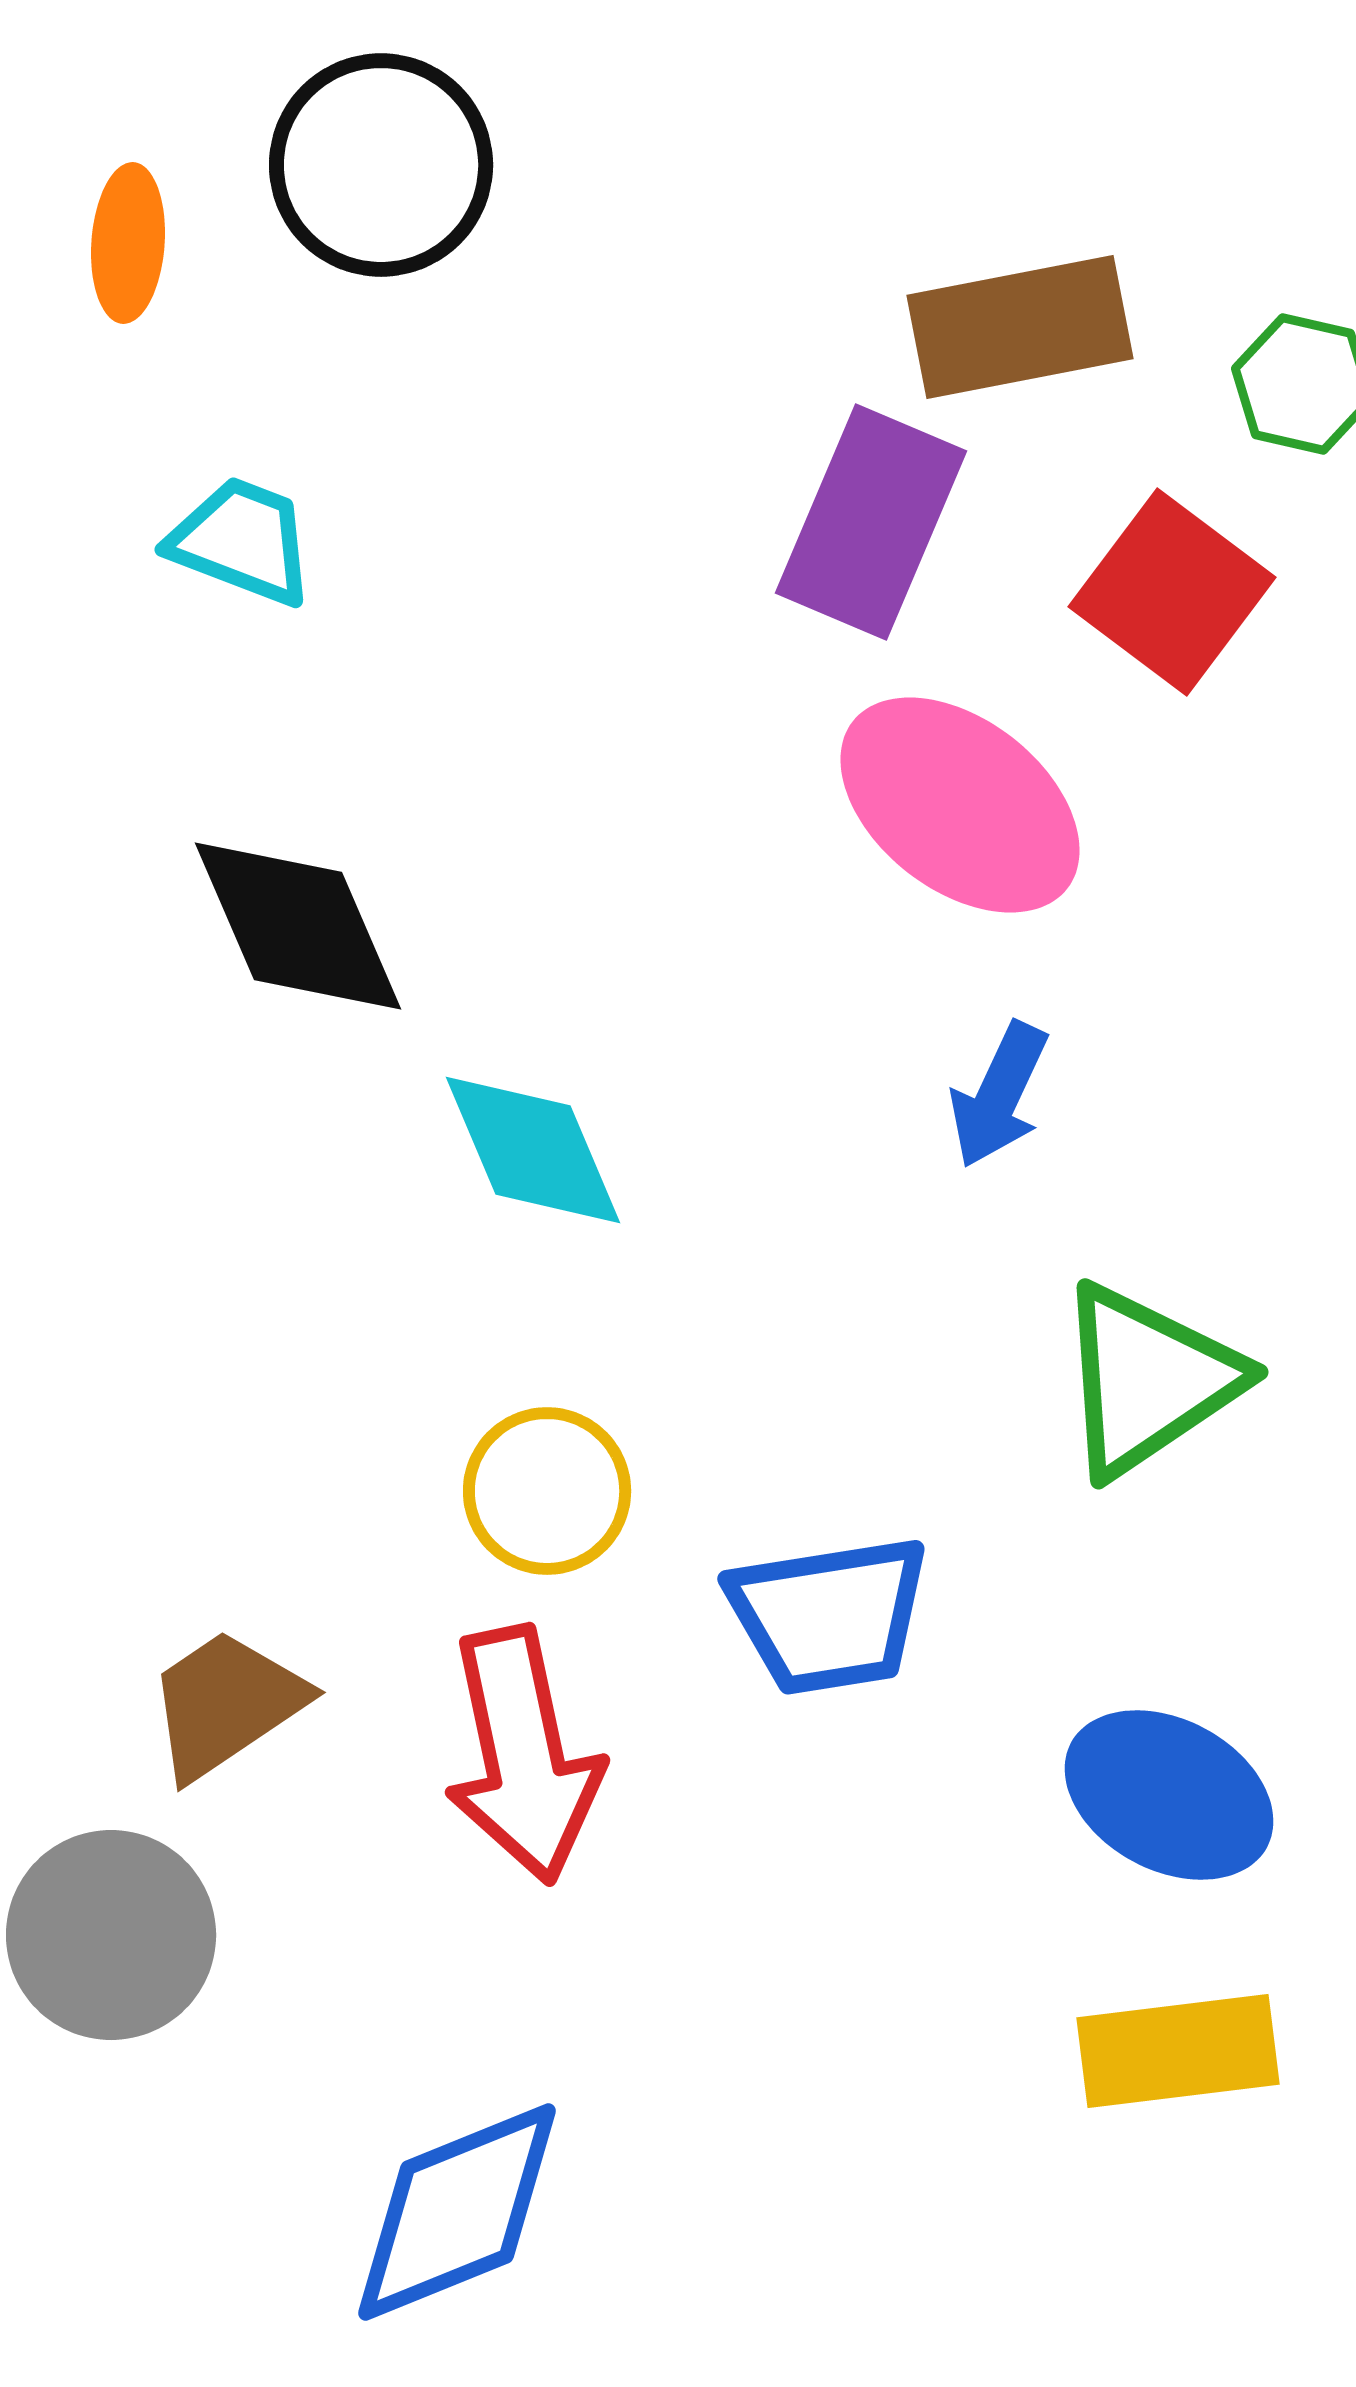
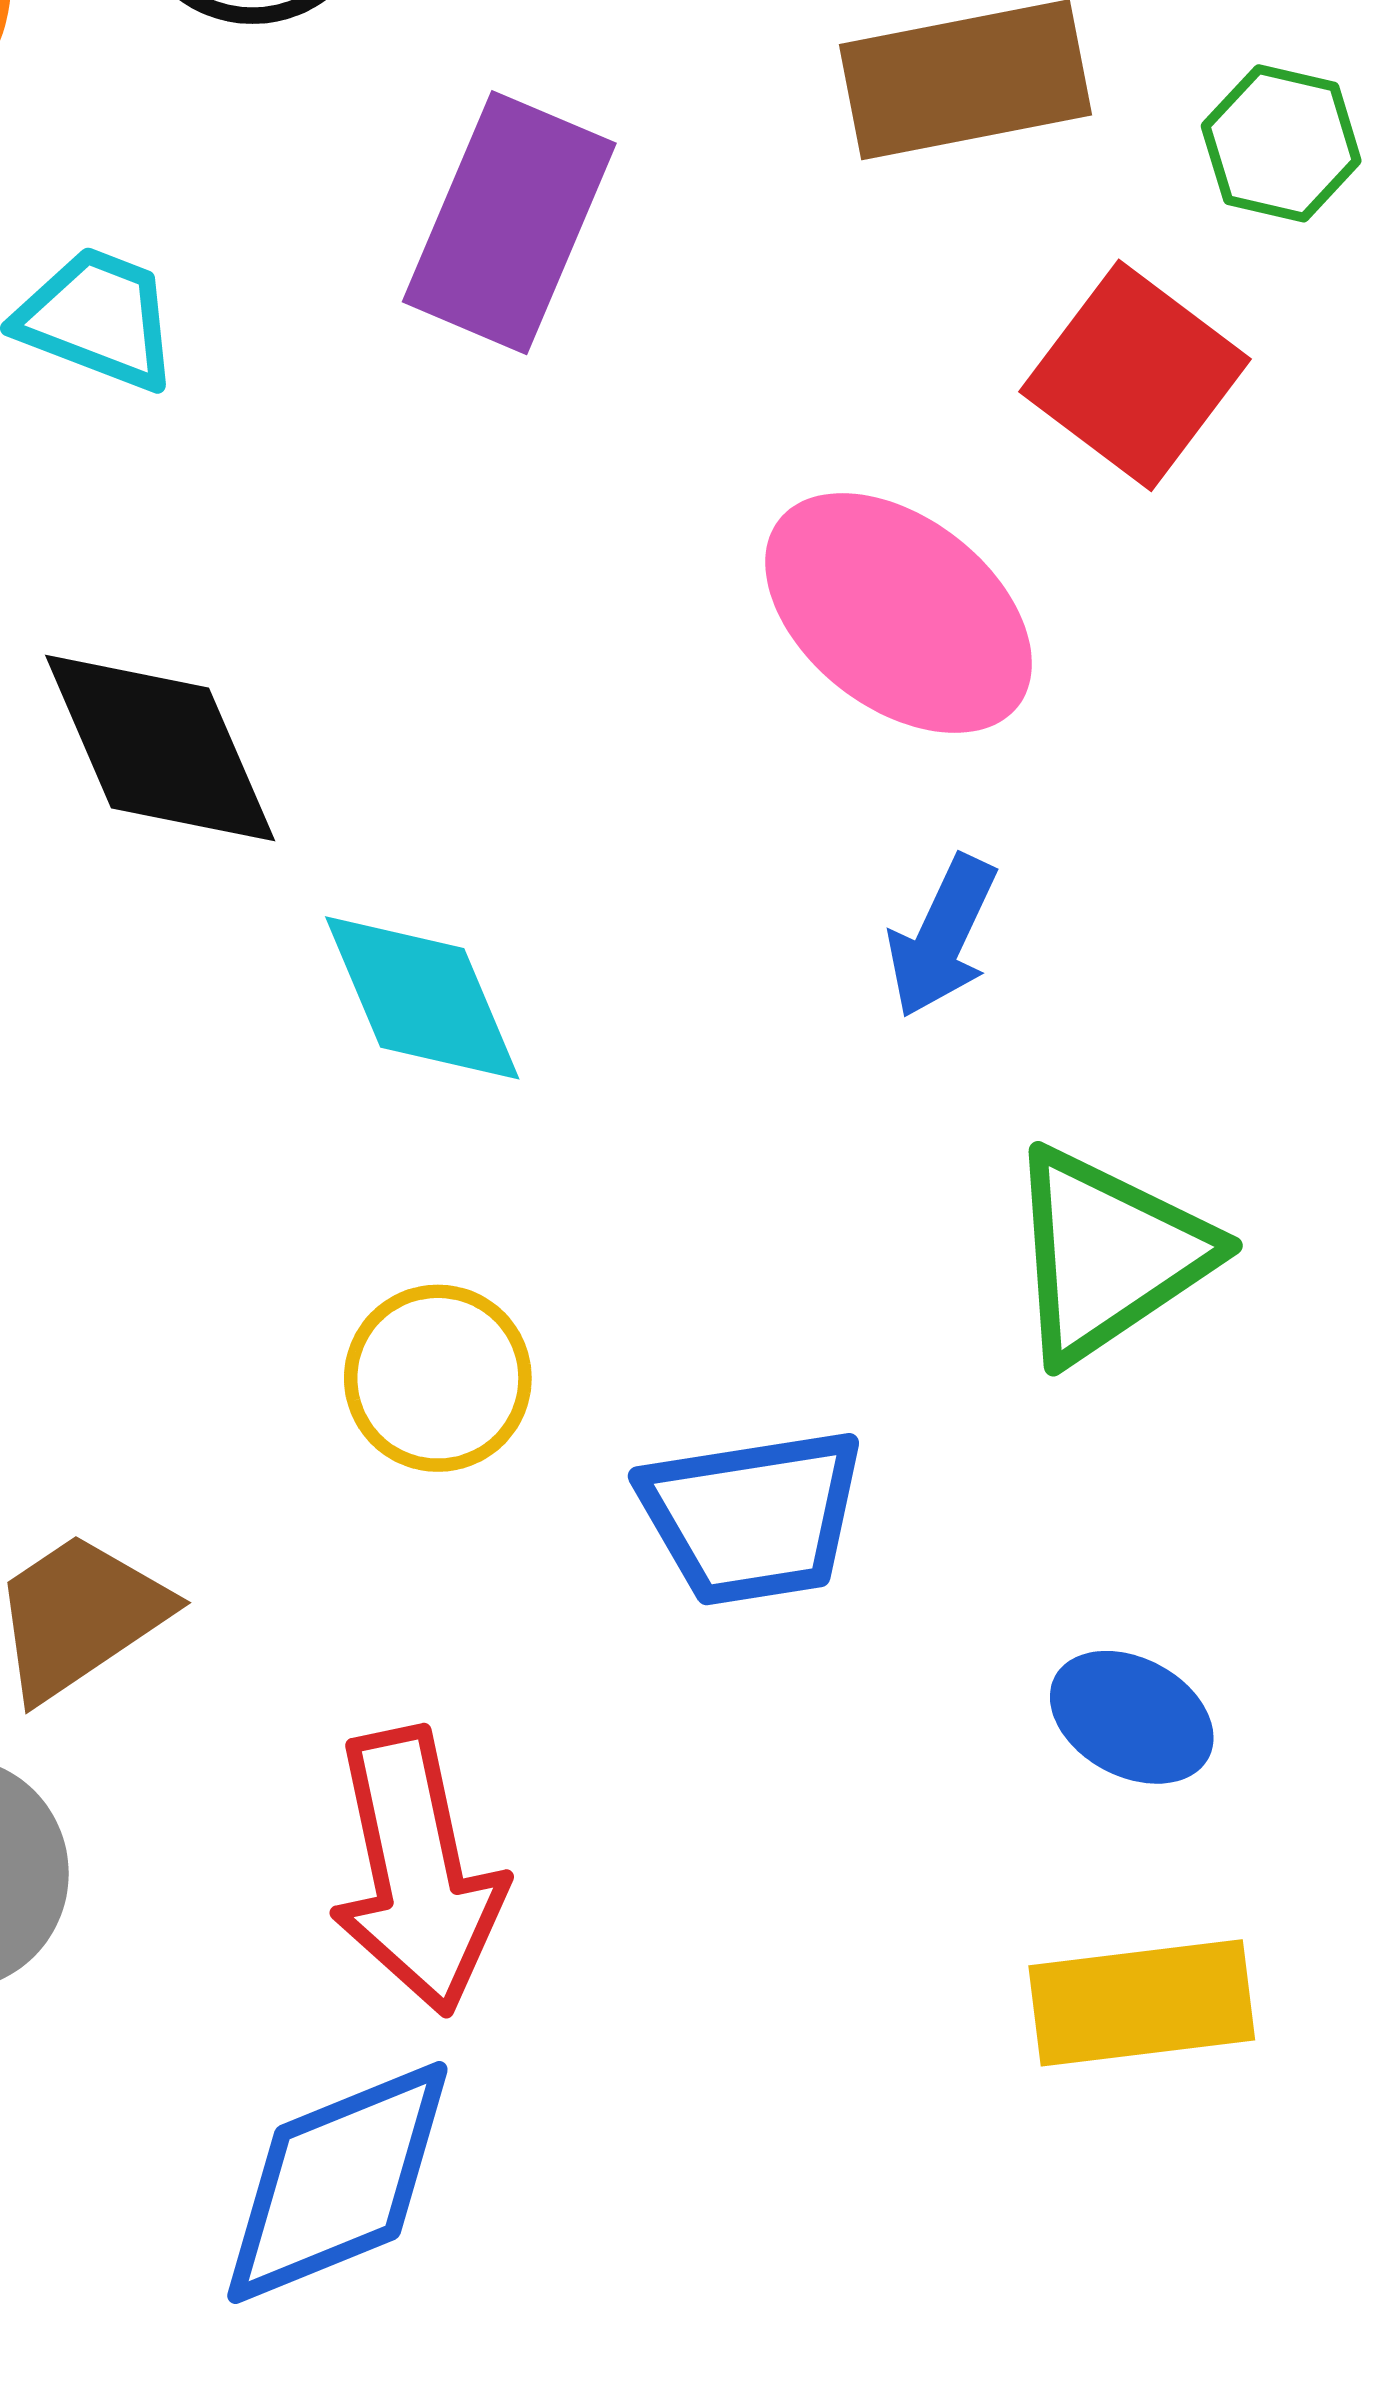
purple rectangle: (871, 522) -> (509, 223), moved
red arrow: (523, 1755) -> (417, 1871), moved
blue ellipse: (1169, 1795) -> (1132, 1717), size x0.7

